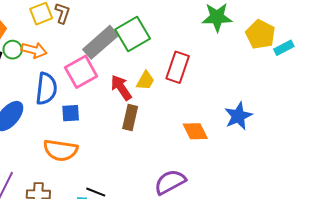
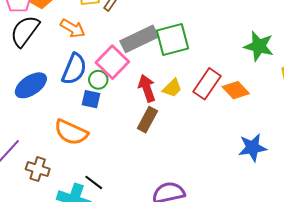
green circle: (13, 50) -> (98, 80), moved
pink square: (81, 72) -> (112, 62), turned -32
orange diamond: (195, 131) -> (236, 90), moved, turned -32

